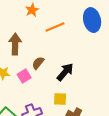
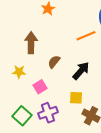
orange line: (55, 27) -> (86, 36), moved
pink square: (24, 76) -> (40, 87), moved

